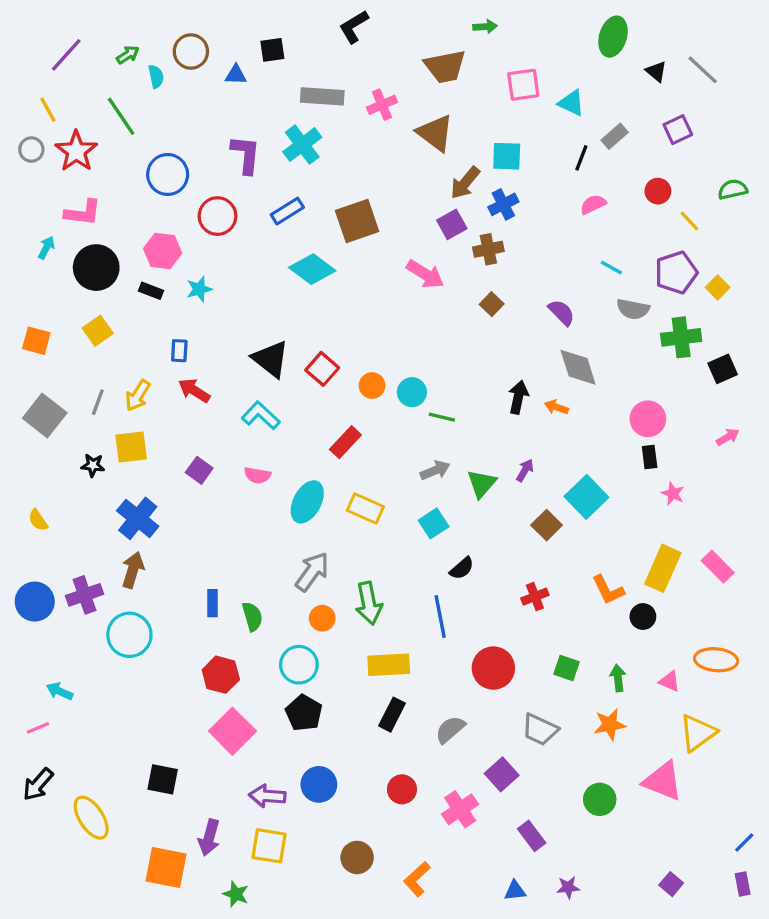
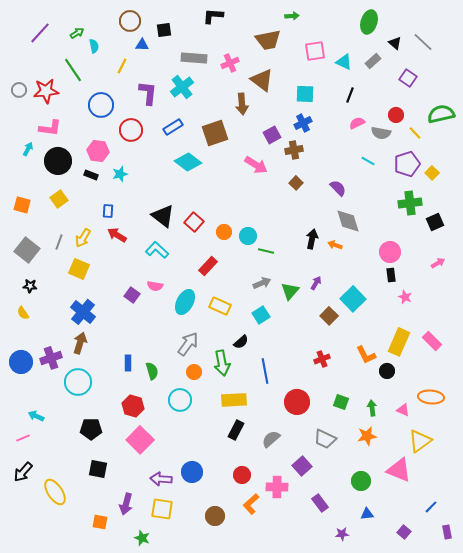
black L-shape: (354, 27) -> (213, 16), turned 35
brown circle: (191, 52) -> (130, 21), moved
yellow line: (48, 110) -> (122, 66), moved, turned 56
purple square: (678, 130) -> (408, 78), turned -30
gray rectangle: (615, 136) -> (373, 61), moved
red star: (76, 151) -> (46, 91), turned 30
brown arrow: (465, 183) -> (242, 104), moved, turned -45
green semicircle: (733, 189) -> (441, 114), size x1.5
gray semicircle: (633, 309) -> (381, 133), moved
yellow square: (131, 447) -> (79, 269), turned 30
black star: (93, 465) -> (30, 286), moved
purple square: (199, 470) -> (132, 295), moved
black semicircle: (462, 568) -> (241, 342), moved
black pentagon: (304, 713) -> (91, 429), moved, turned -30
pink cross: (460, 809) -> (277, 487), turned 35
blue line: (744, 843) -> (431, 507), moved
orange square: (166, 867) -> (100, 522), size x0.6
orange L-shape: (417, 879) -> (251, 504), moved
blue triangle: (515, 891) -> (367, 514), moved

